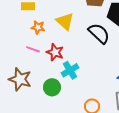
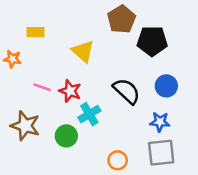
orange star: (38, 27) -> (12, 59), moved
black semicircle: (99, 33) -> (127, 91), moved

